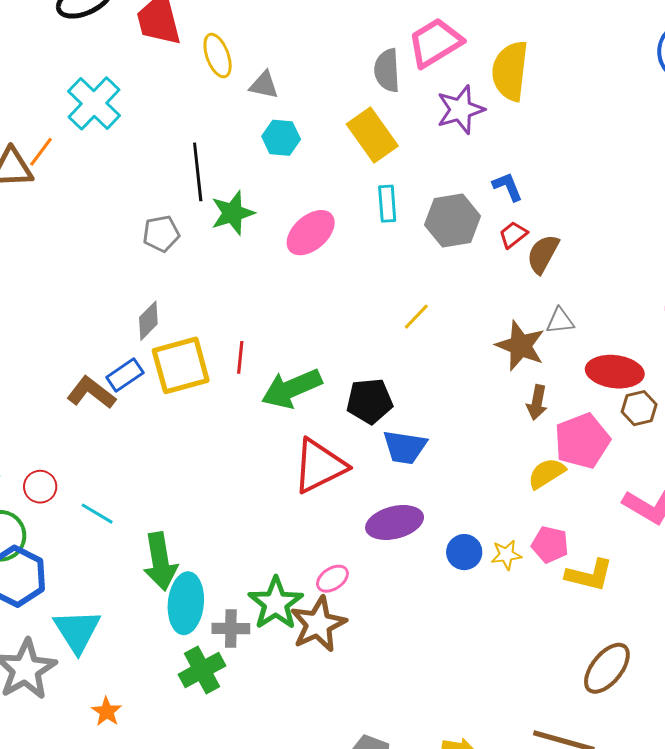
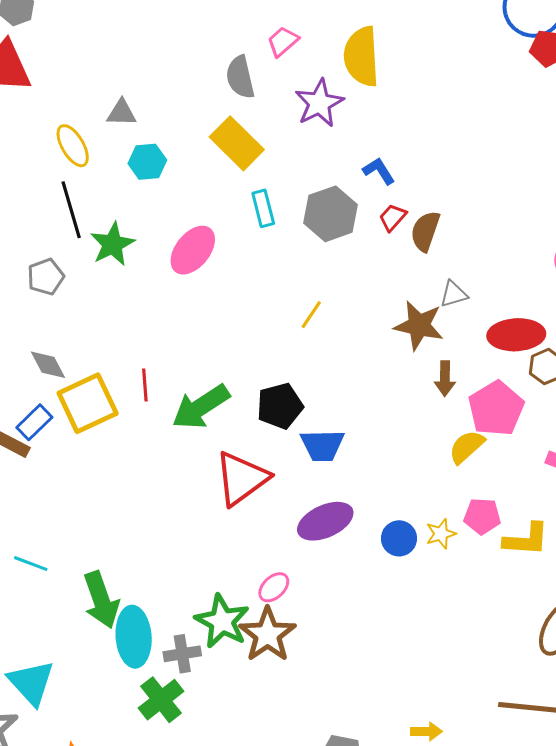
pink trapezoid: (435, 43) -> (283, 41), size x0.6
yellow ellipse: (218, 56) -> (73, 146), moved
gray diamond: (148, 321) -> (48, 365), turned -63

